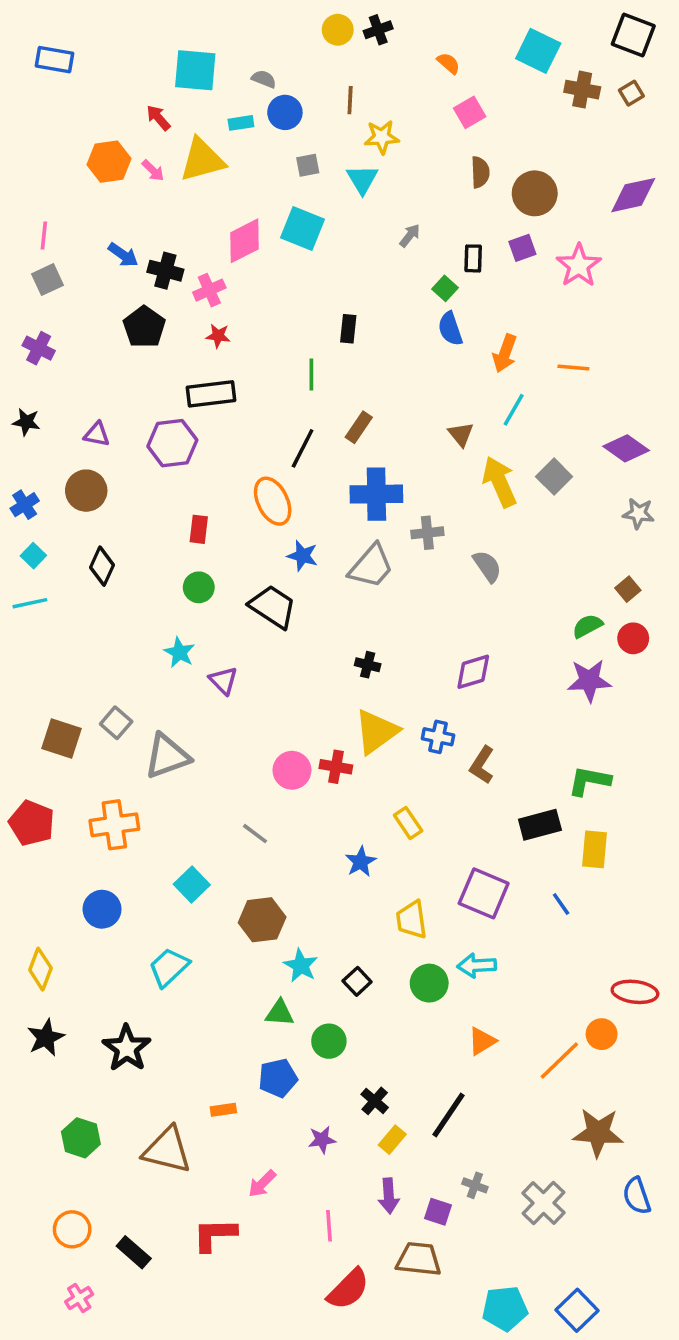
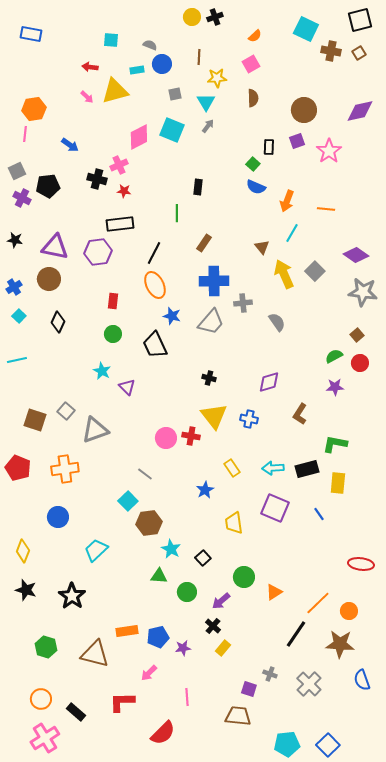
black square: (633, 35) -> (360, 20), turned -35
orange semicircle: (449, 63) -> (255, 36), turned 96
cyan square: (195, 70) -> (111, 40), size x0.6
pink square: (470, 112) -> (251, 64), moved
red arrow: (158, 118) -> (90, 67), turned -42
orange hexagon: (109, 162) -> (34, 109), moved
brown semicircle: (480, 172) -> (253, 98), moved
gray arrow: (410, 236) -> (208, 126), moved
black cross: (165, 271) -> (97, 179), moved
gray square: (47, 280) -> (17, 171), moved
black pentagon: (144, 327) -> (48, 186), moved, turned 30
blue semicircle: (450, 329) -> (256, 187), turned -48
purple triangle: (97, 434) -> (55, 247), size x1.8
black line: (303, 448) -> (154, 253), moved
gray star: (638, 513) -> (363, 292), size x1.6
cyan line: (30, 603) -> (17, 360), moved
black trapezoid: (273, 607) -> (155, 345), turned -148
purple star: (589, 681) -> (335, 387), size x0.7
yellow triangle: (376, 732) -> (214, 416), turned -32
brown L-shape: (482, 765) -> (300, 414), moved
cyan square: (192, 885) -> (128, 501), moved
cyan arrow: (477, 965) -> (273, 468), moved
green circle: (429, 983) -> (244, 577), moved
orange circle: (602, 1034) -> (349, 611), moved
black star: (46, 1038) -> (26, 590), turned -30
blue pentagon: (278, 1078) -> (158, 637), moved
orange rectangle: (223, 1110) -> (127, 631), size x1.5
black line: (449, 1115) -> (296, 634), moved
purple arrow: (389, 1196) -> (221, 601), moved, turned 54
red semicircle: (348, 1289) -> (163, 733), moved
pink cross: (79, 1298) -> (45, 738), size x1.8

